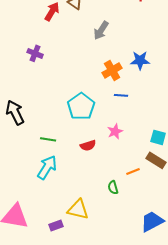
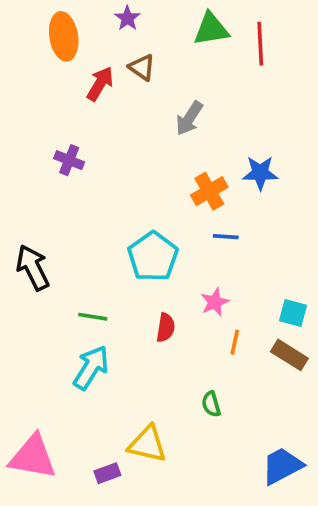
red semicircle: (88, 145) -> (166, 328), turned -63
orange line: (133, 171) -> (235, 342), moved, turned -56

